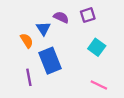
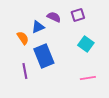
blue triangle: (43, 28) -> (38, 27), turned 40
pink line: (99, 85) -> (88, 78), turned -35

